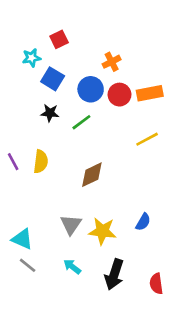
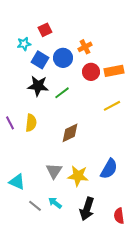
blue circle: (91, 89) -> (63, 58), moved
black star: (50, 113) -> (38, 86), size x1.5
blue semicircle: (143, 222) -> (109, 169), size x1.5
gray line: (28, 265) -> (35, 206), moved

